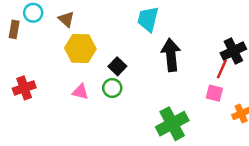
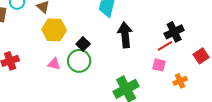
red line: (222, 69) -> (165, 46), turned 35
green circle: (112, 88) -> (79, 61), size x1.5

